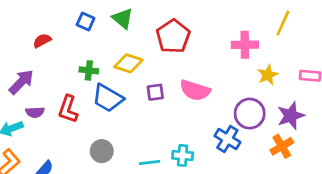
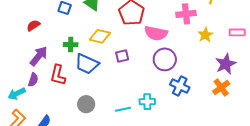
purple arrow: (21, 82) -> (39, 56), moved
pink semicircle: (195, 90) -> (156, 33), moved
purple semicircle: (35, 112) -> (33, 80), turned -64
purple circle: (250, 114) -> (165, 59), moved

